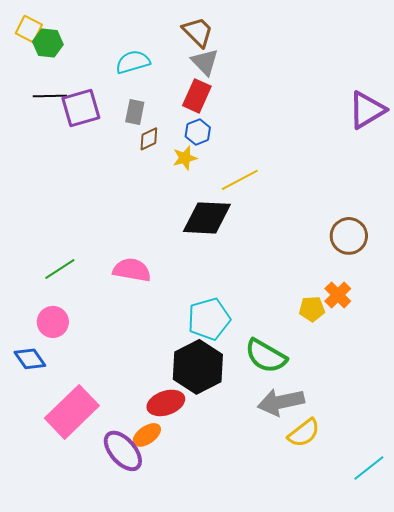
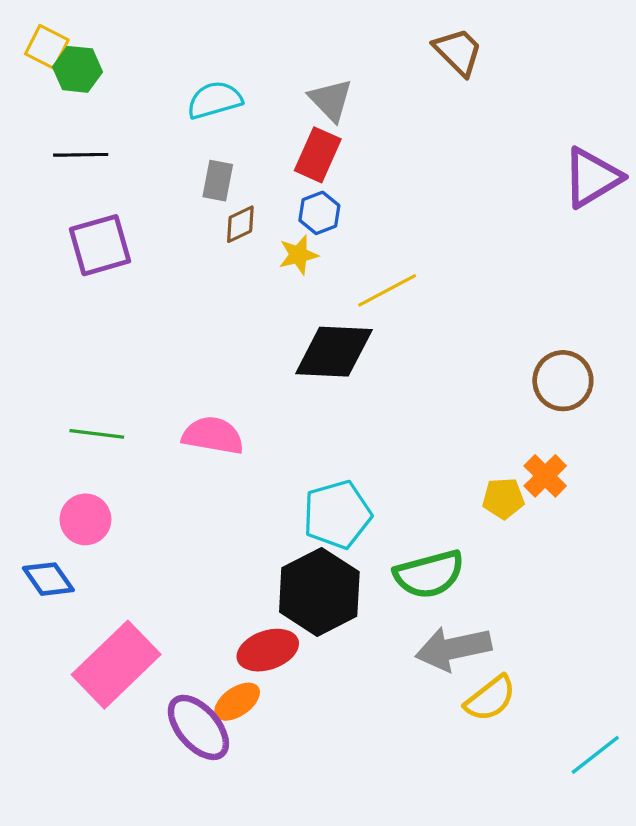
brown trapezoid: (198, 32) -> (458, 52), moved
purple square: (81, 108) -> (100, 245), moved
green line: (60, 269) -> (97, 434), turned 40
green semicircle: (266, 356) -> (429, 574), turned -45

